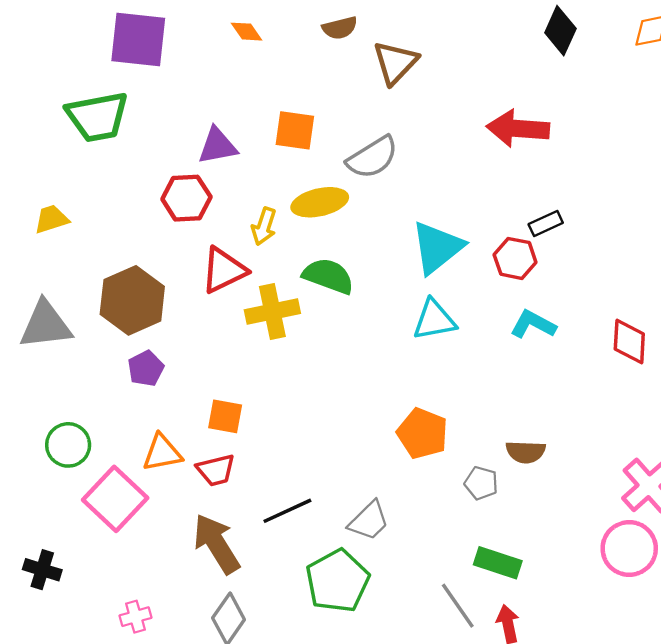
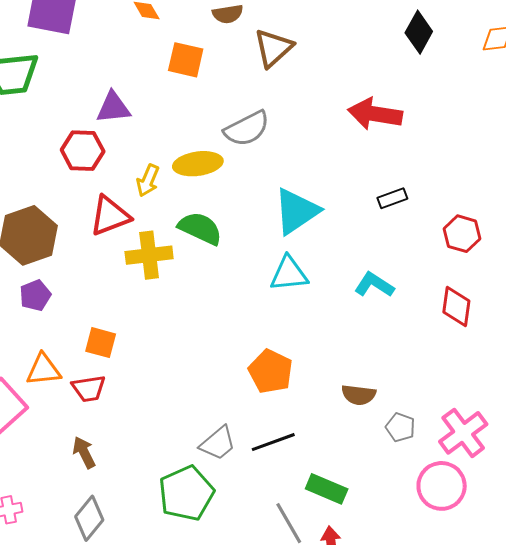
orange square: (295, 130) -> (186, 60), moved
red hexagon: (515, 258) -> (462, 234), moved
gray pentagon: (481, 483) -> (400, 427), moved
black line: (287, 511) -> (273, 442), moved
brown arrow: (216, 544) -> (84, 452), size x0.6

